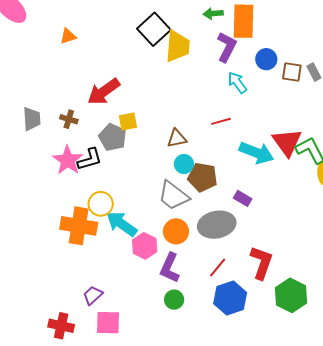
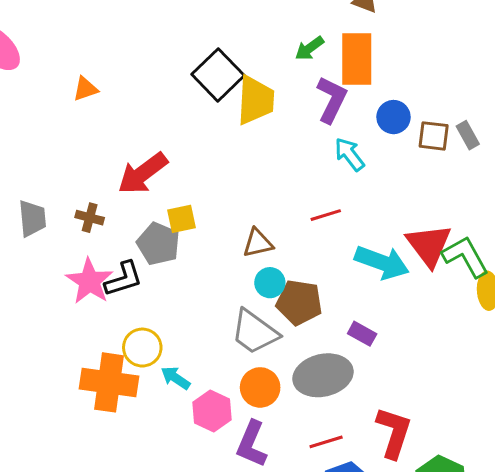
green arrow: (213, 14) -> (309, 48), turned -30
cyan arrow: (122, 224) -> (175, 378), size x0.6
red line: (218, 268) -> (326, 442), turned 35

